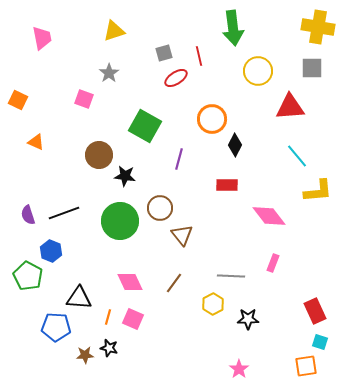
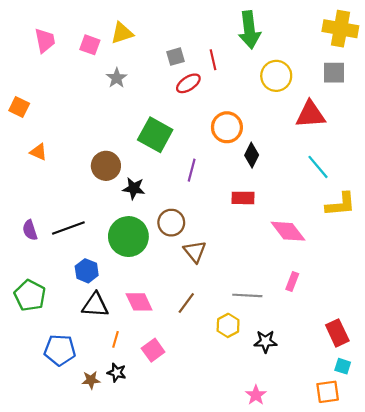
pink square: (84, 99) -> (90, 45), moved
blue hexagon: (51, 251) -> (87, 271), moved
black triangle: (79, 298) -> (95, 305), moved
pink square: (133, 319) -> (153, 350), moved, turned 30

